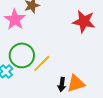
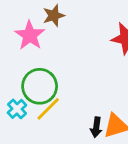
yellow line: (42, 63) -> (48, 109), moved

